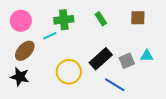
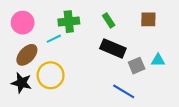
black rectangle: (101, 59) -> (113, 48), moved, turned 65
yellow circle: (69, 72) -> (51, 75), moved

